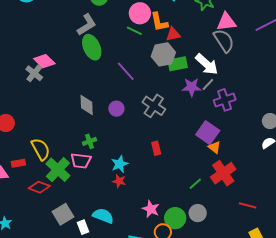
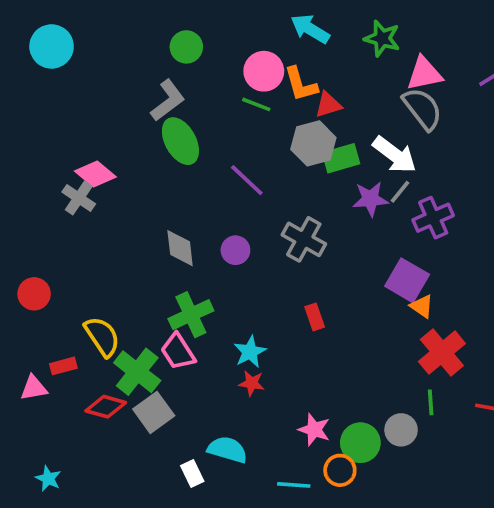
green cross: (89, 141) -> (191, 315), size x1.6
pink trapezoid: (81, 161) -> (178, 352), turned 55
green line: (195, 184) -> (431, 402), moved, turned -48
gray square: (63, 214) -> (154, 412), moved

